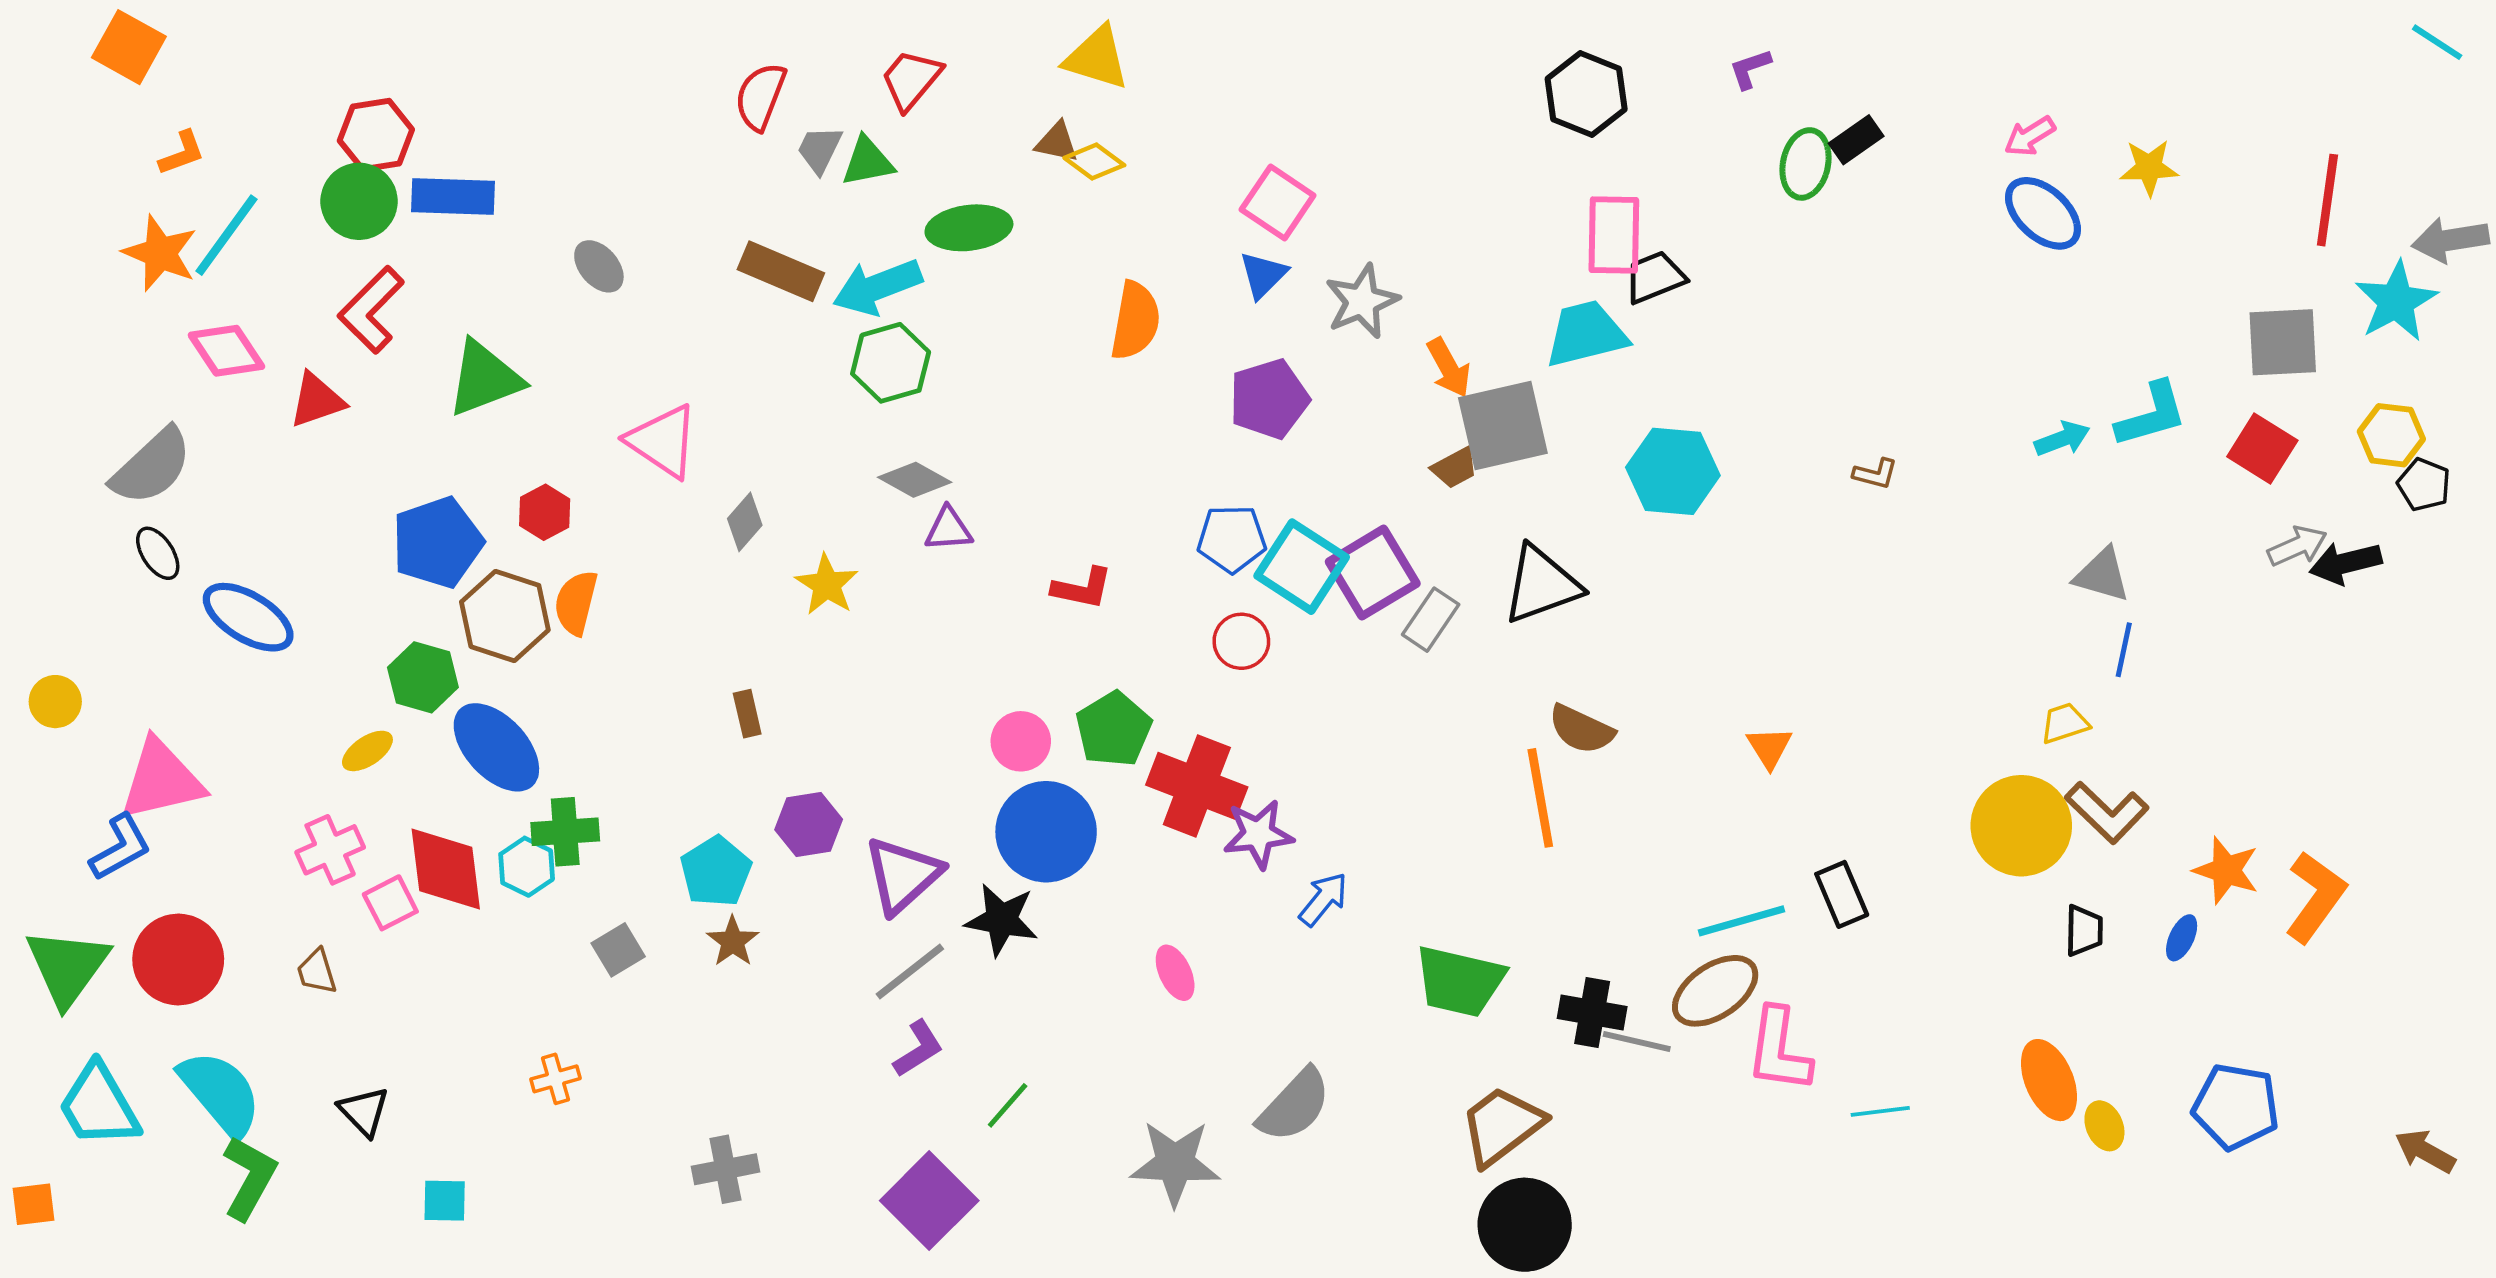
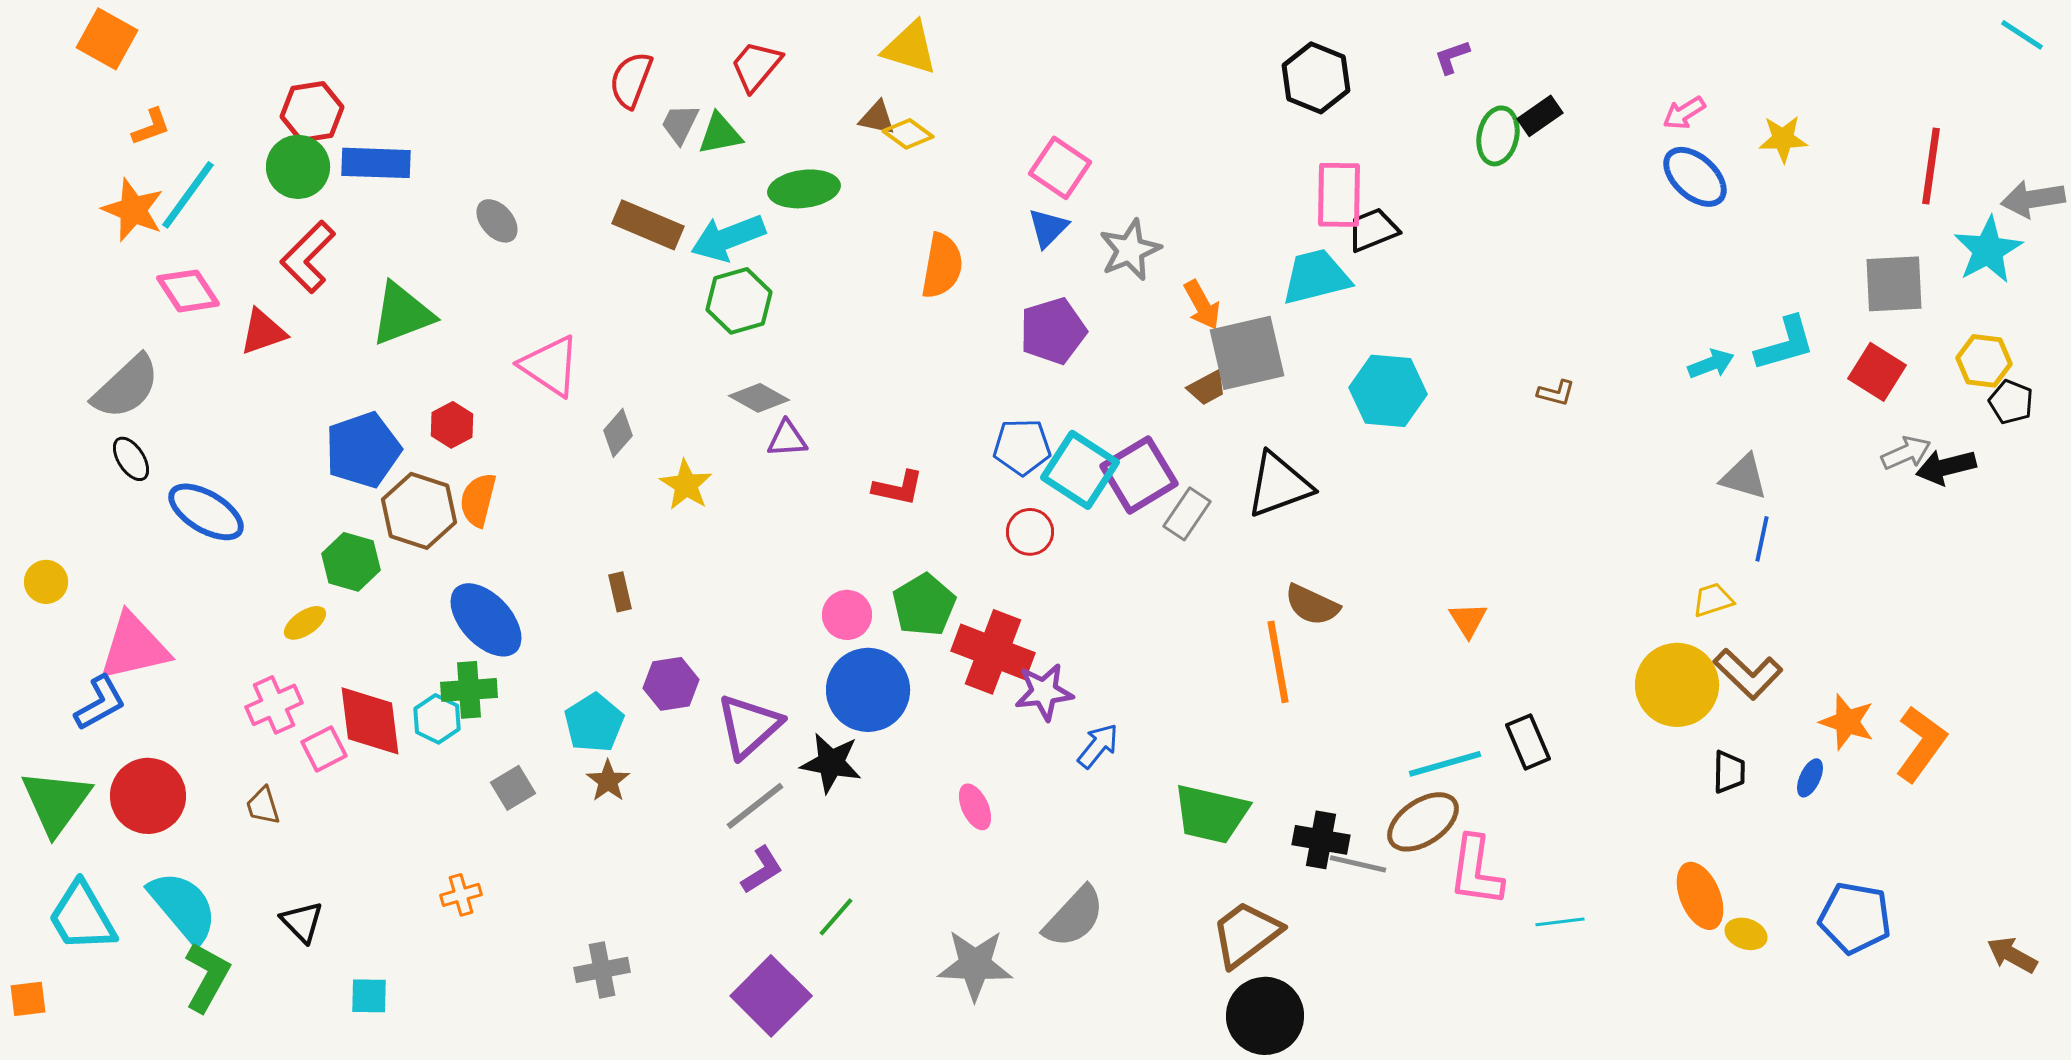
blue ellipse: (496, 747) -> (486, 620), moved
yellow ellipse: (2104, 1126) -> (1746, 934), turned -48

